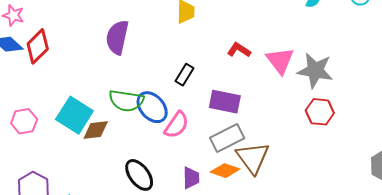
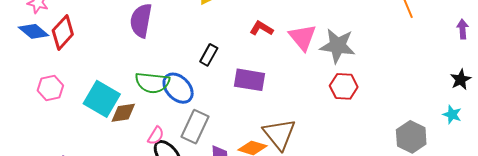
pink hexagon: (24, 121) -> (50, 88), moved
pink semicircle: (177, 125) -> (156, 136), moved, size x0.7
gray rectangle: (227, 138) -> (195, 127), moved, turned -36

